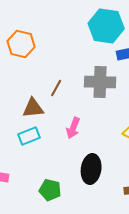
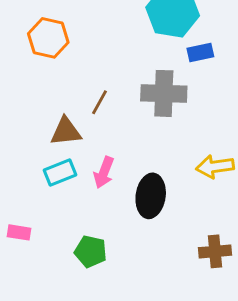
pink arrow: (73, 128) -> (104, 172), moved
black ellipse: (91, 169) -> (151, 196), moved

